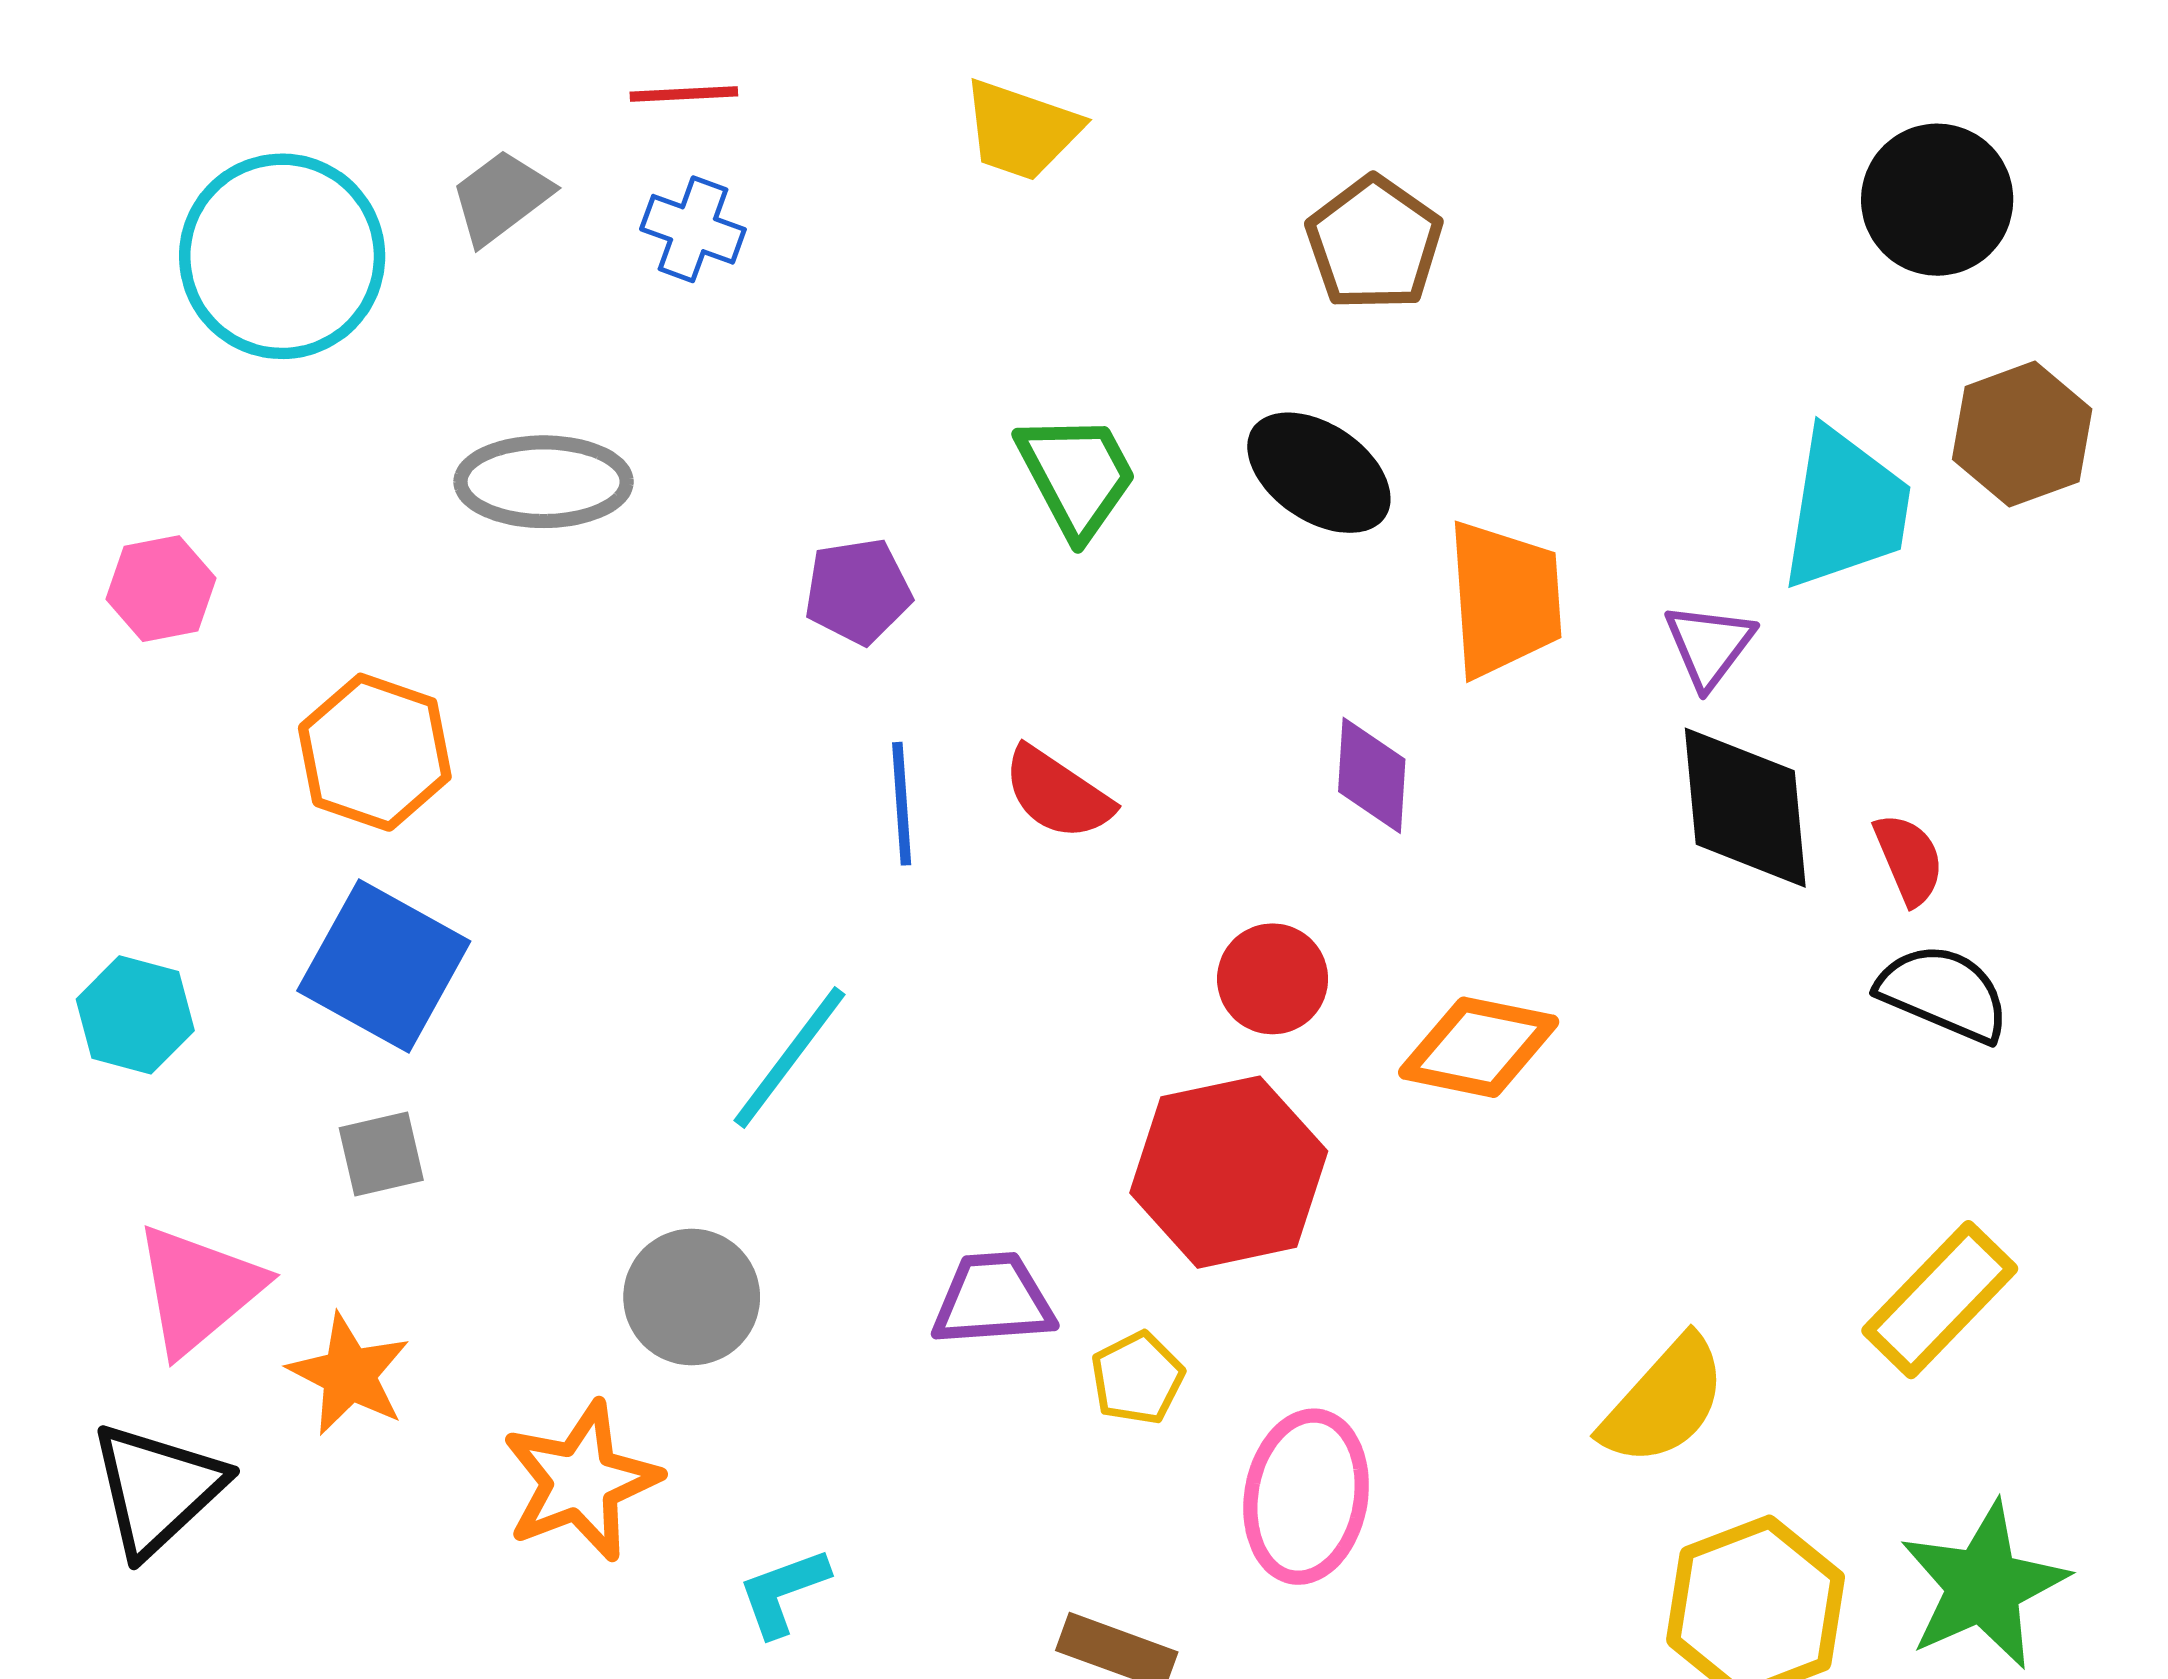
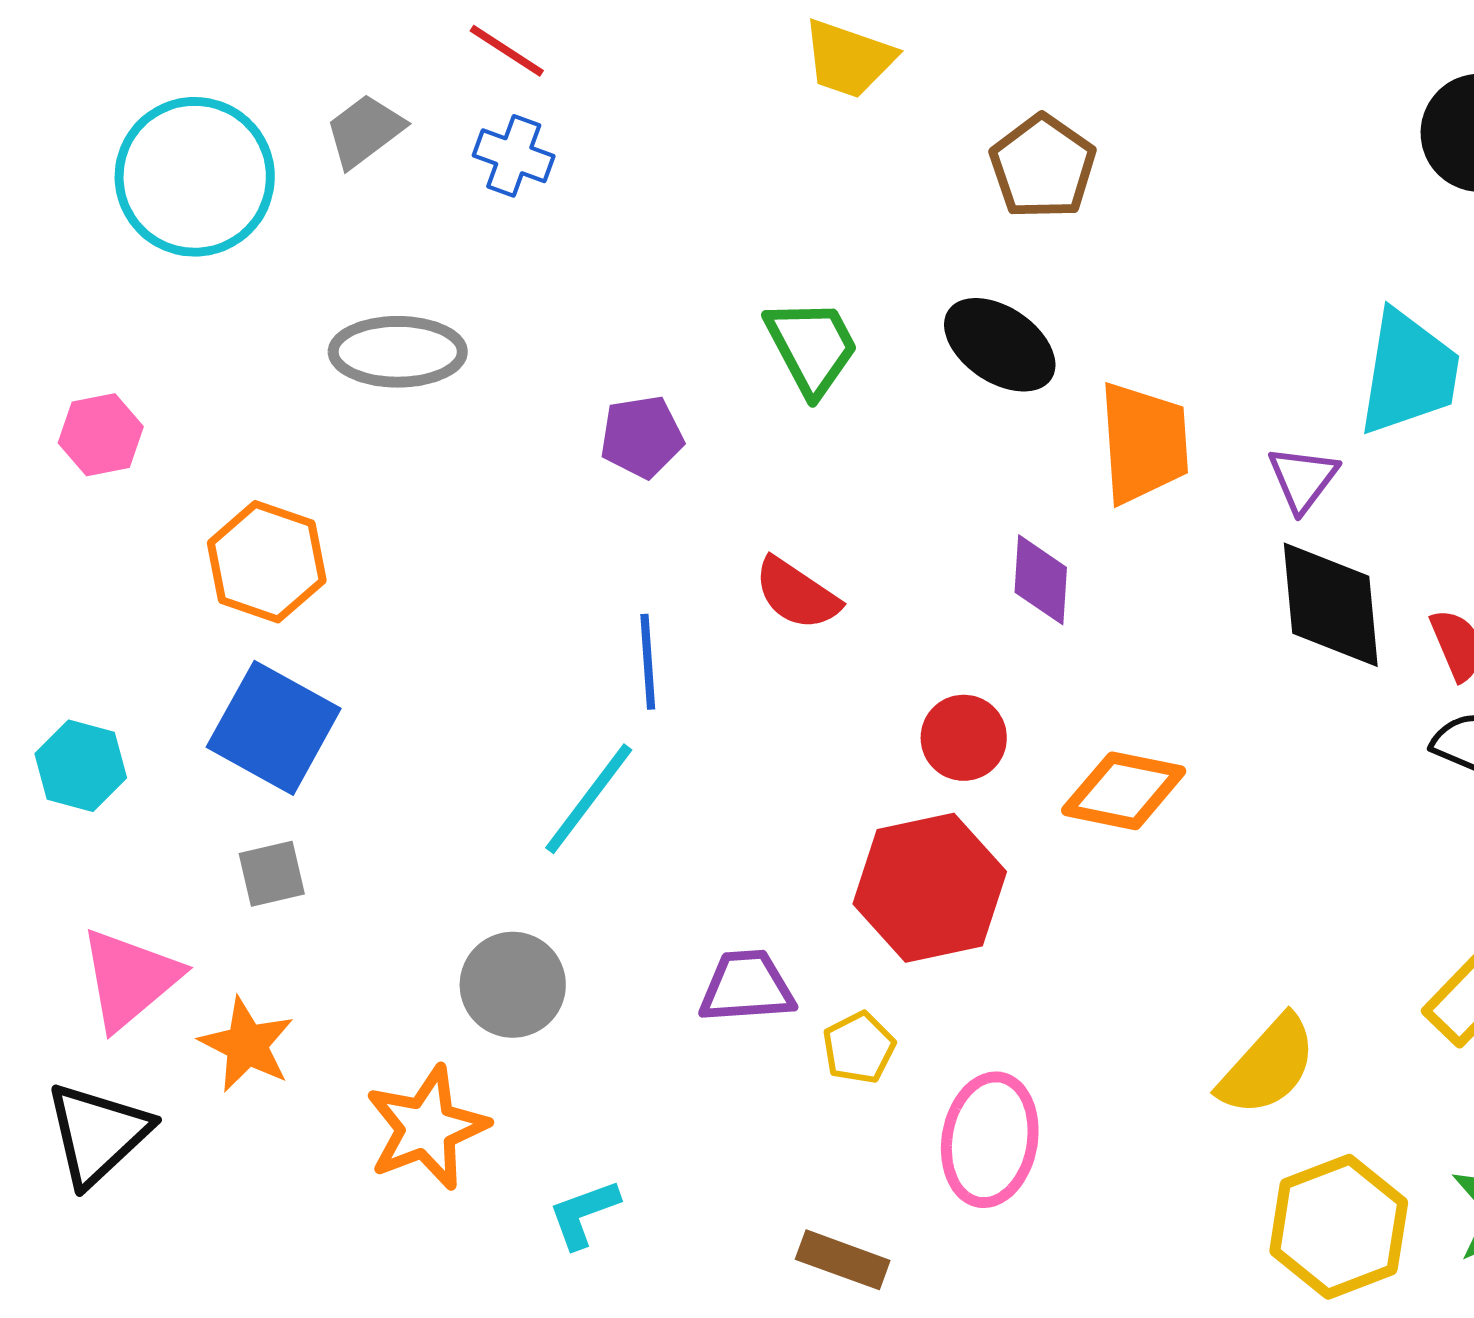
red line: (684, 94) -> (507, 51), turned 36
yellow trapezoid: (1021, 130) -> (849, 59), moved
blue line: (902, 804) -> (648, 662), moved

